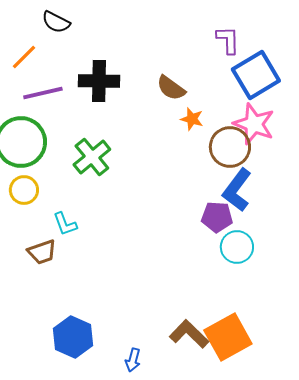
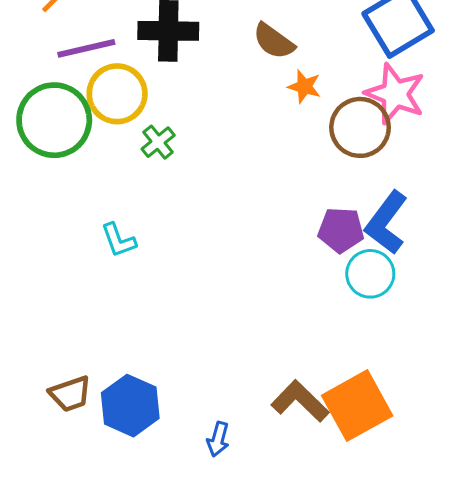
green cross: (92, 157) -> (158, 142), size x0.6
yellow circle: (24, 190) -> (117, 94), moved, size x1.4
blue L-shape: (237, 190) -> (386, 223), moved
brown trapezoid: (42, 252) -> (70, 394), moved

